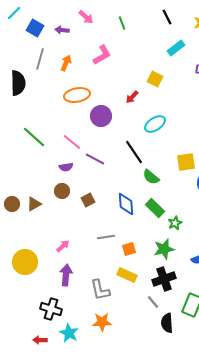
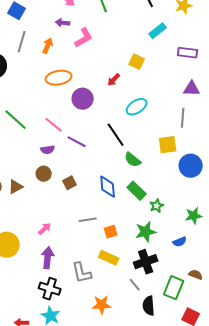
purple arrow: (62, 30) -> (63, 23), moved
black cross: (51, 309) -> (50, 289), moved
orange star: (102, 322) -> (102, 305), moved

